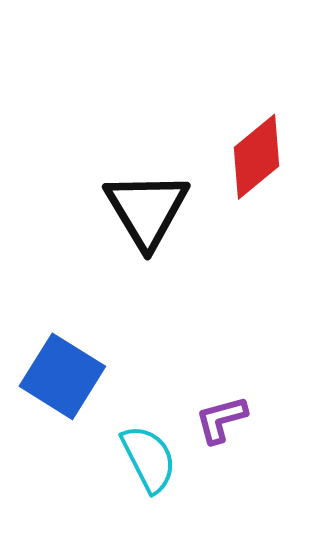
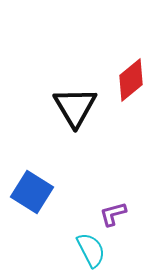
cyan semicircle: (149, 459) -> (91, 250), moved

